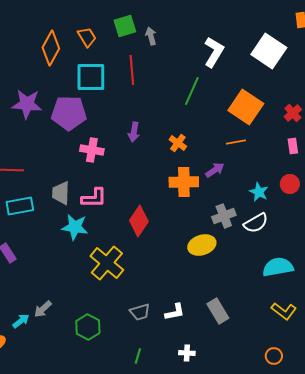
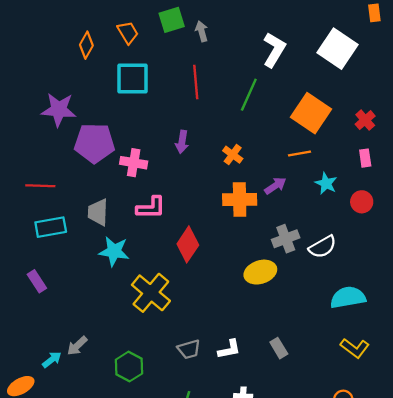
orange diamond: (51, 48) -> (86, 45), size x0.7
red line: (132, 70) -> (196, 82), moved
purple pentagon: (69, 113) -> (94, 143), moved
cyan star: (259, 192) -> (326, 183), moved
pink L-shape: (94, 198) -> (151, 208), moved
gray rectangle: (218, 311) -> (279, 348), size x0.7

